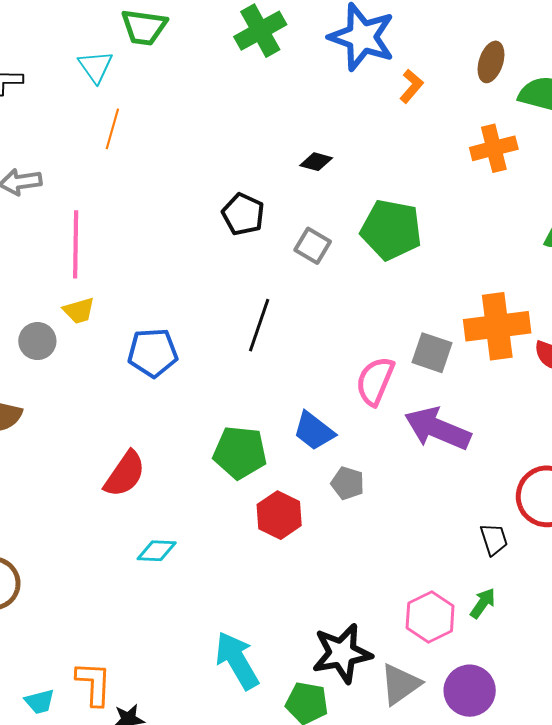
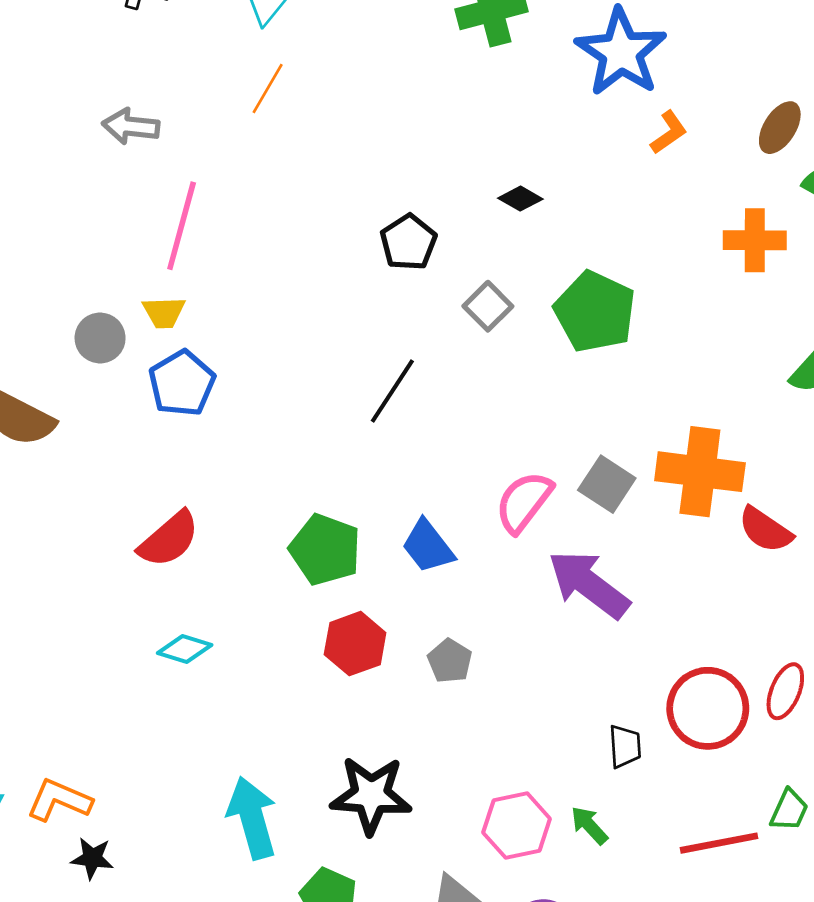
blue pentagon: (153, 353) -> (182, 383), moved, turned 30
gray pentagon: (348, 483) -> (450, 661), moved
green arrow: (483, 603) -> (589, 825), turned -92
black star: (342, 653) -> (371, 795), moved
orange L-shape: (94, 684) -> (59, 800), turned -84

